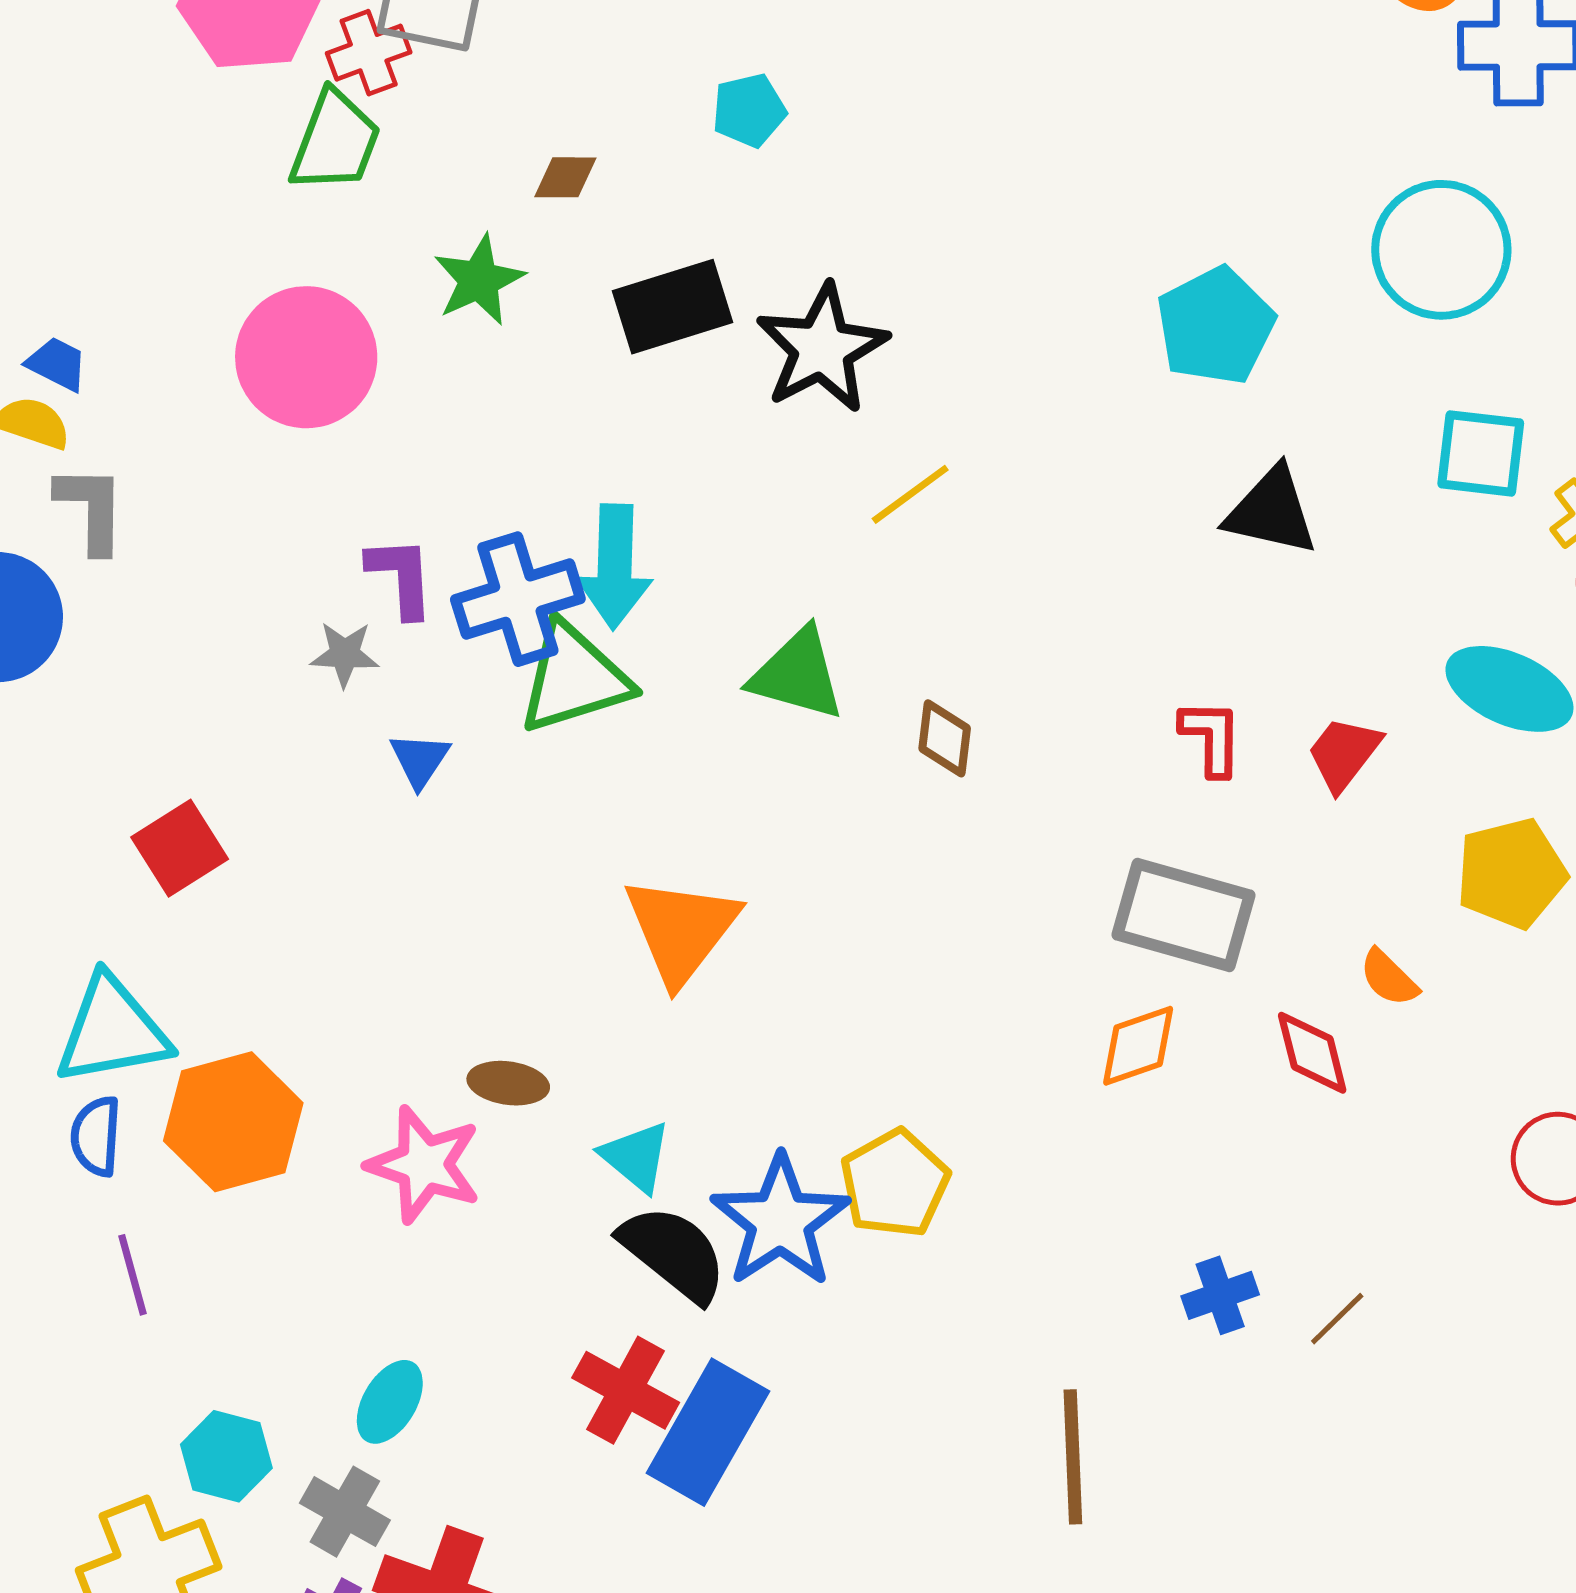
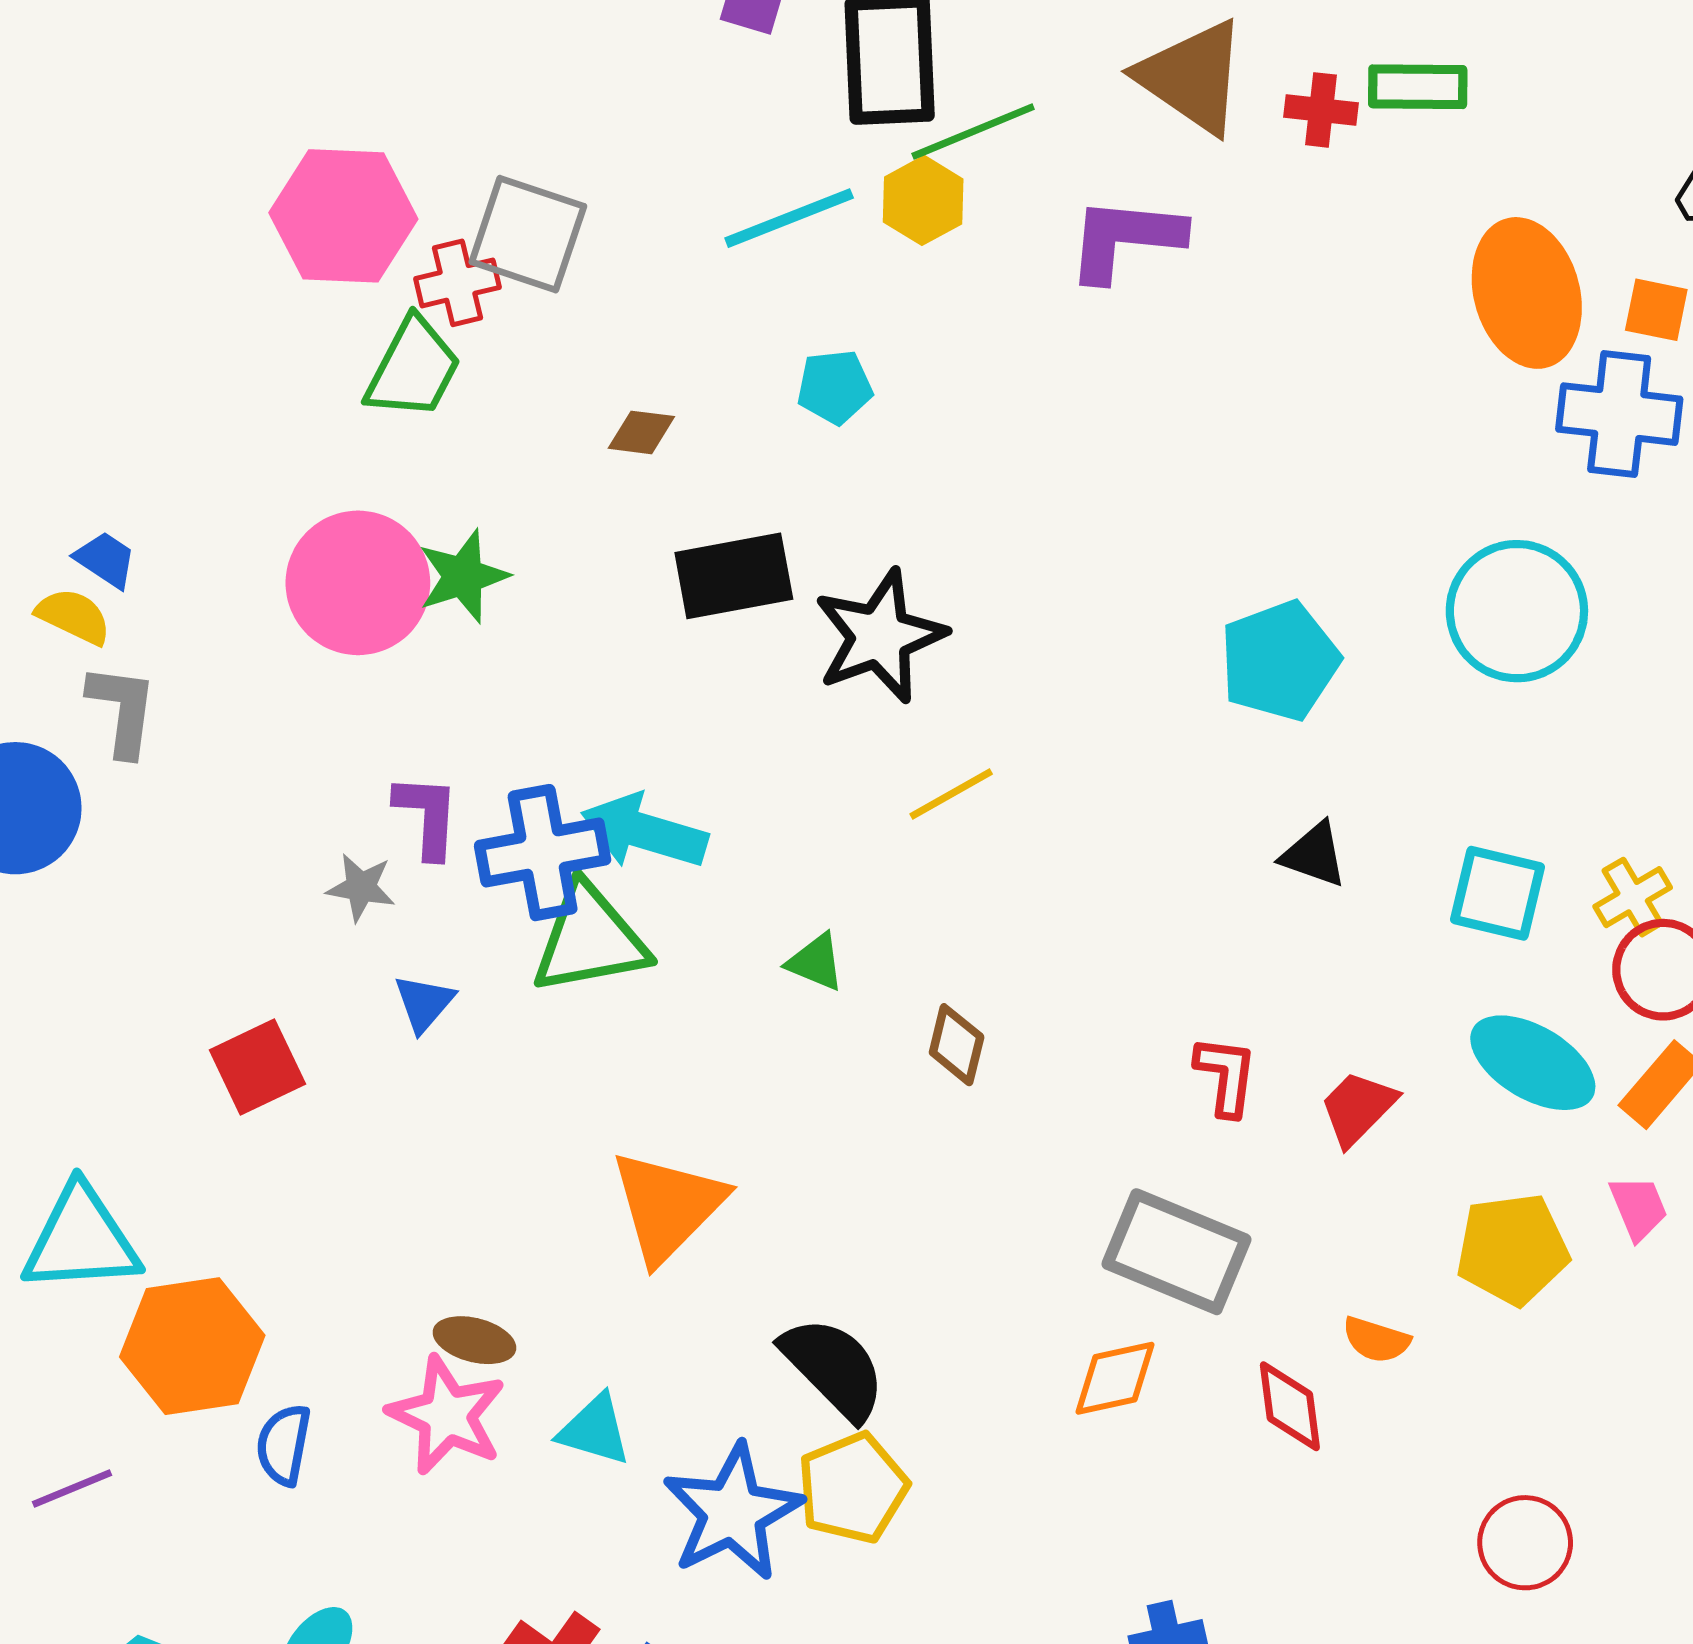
green star: (479, 280) -> (463, 576), moved
cyan square: (1481, 453) -> (1498, 893), moved
black triangle: (1271, 511) -> (1314, 855), size x0.7
cyan arrow: (615, 567) -> (644, 832), turned 98
green triangle: (797, 674) -> (816, 962), size x0.6
red square: (180, 848) -> (257, 1067), moved
orange semicircle: (1389, 978) -> (1376, 1340), turned -34
blue semicircle: (96, 1136) -> (284, 1445), moved
cyan triangle: (636, 1157) -> (595, 1430), turned -30
pink star: (424, 1165) -> (447, 1415), moved
black semicircle: (673, 1253) -> (834, 1368), moved
purple line: (133, 1275) -> (72, 1488), turned 76

